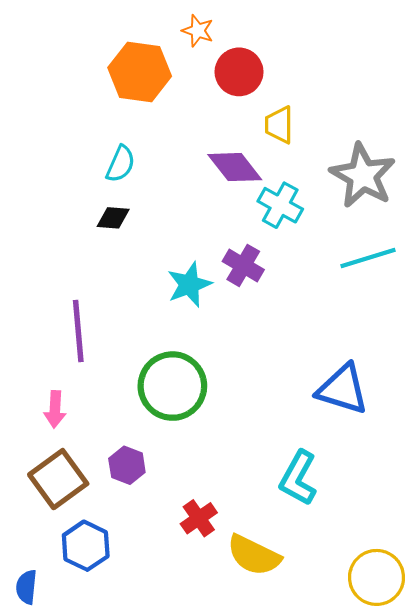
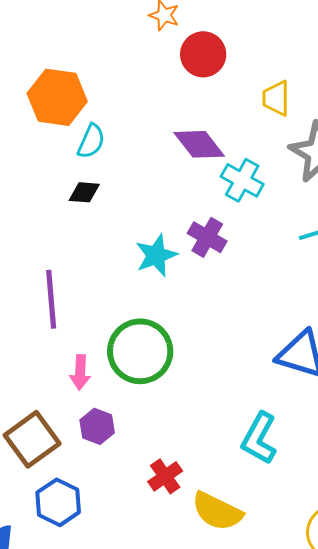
orange hexagon: (140, 72) -> (57, 97), moved
yellow trapezoid: (279, 125) -> (276, 98), moved
pink arrow: (55, 409) -> (80, 372), moved

